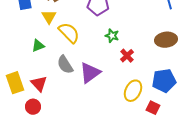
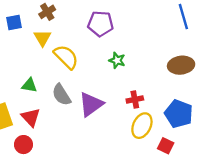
green triangle: (38, 46) -> (29, 85), moved, turned 32
red cross: (127, 56) -> (135, 100), moved, turned 32
blue pentagon: (164, 81) -> (179, 114), turned 30

